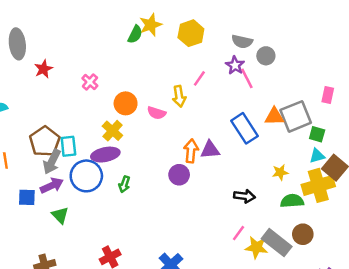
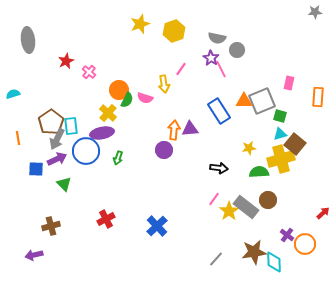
green semicircle: (135, 34) -> (127, 100), moved
red star: (43, 69) -> (66, 61), moved
yellow star: (256, 247) -> (229, 211), turned 30

